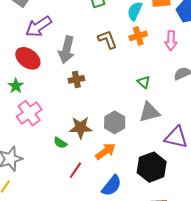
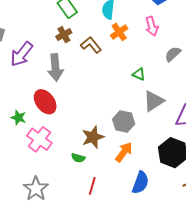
red ellipse: (28, 58) -> (45, 102), moved, turned 35
brown cross: (76, 79) -> (64, 35), moved
red line: (75, 170) -> (92, 186), moved

